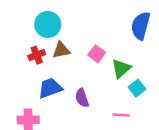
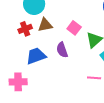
purple semicircle: (82, 98) -> (62, 50), moved

